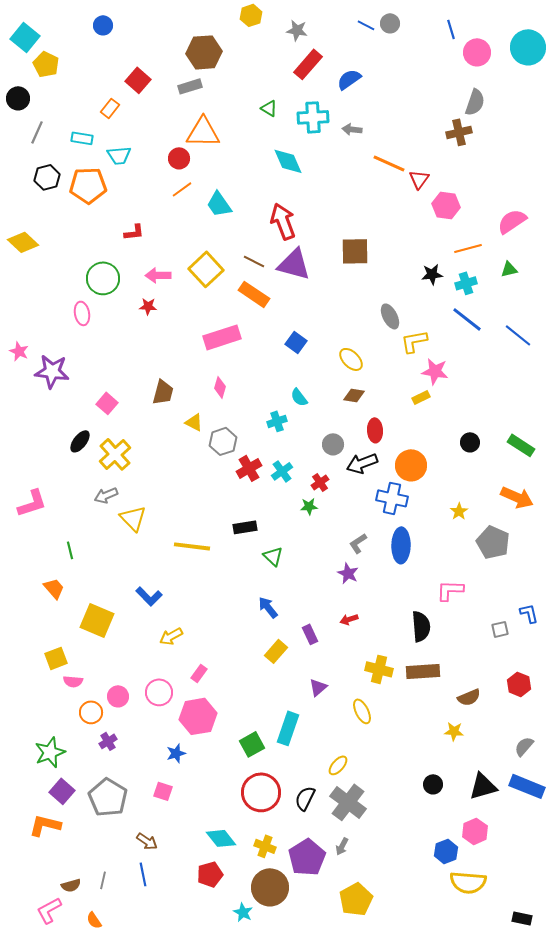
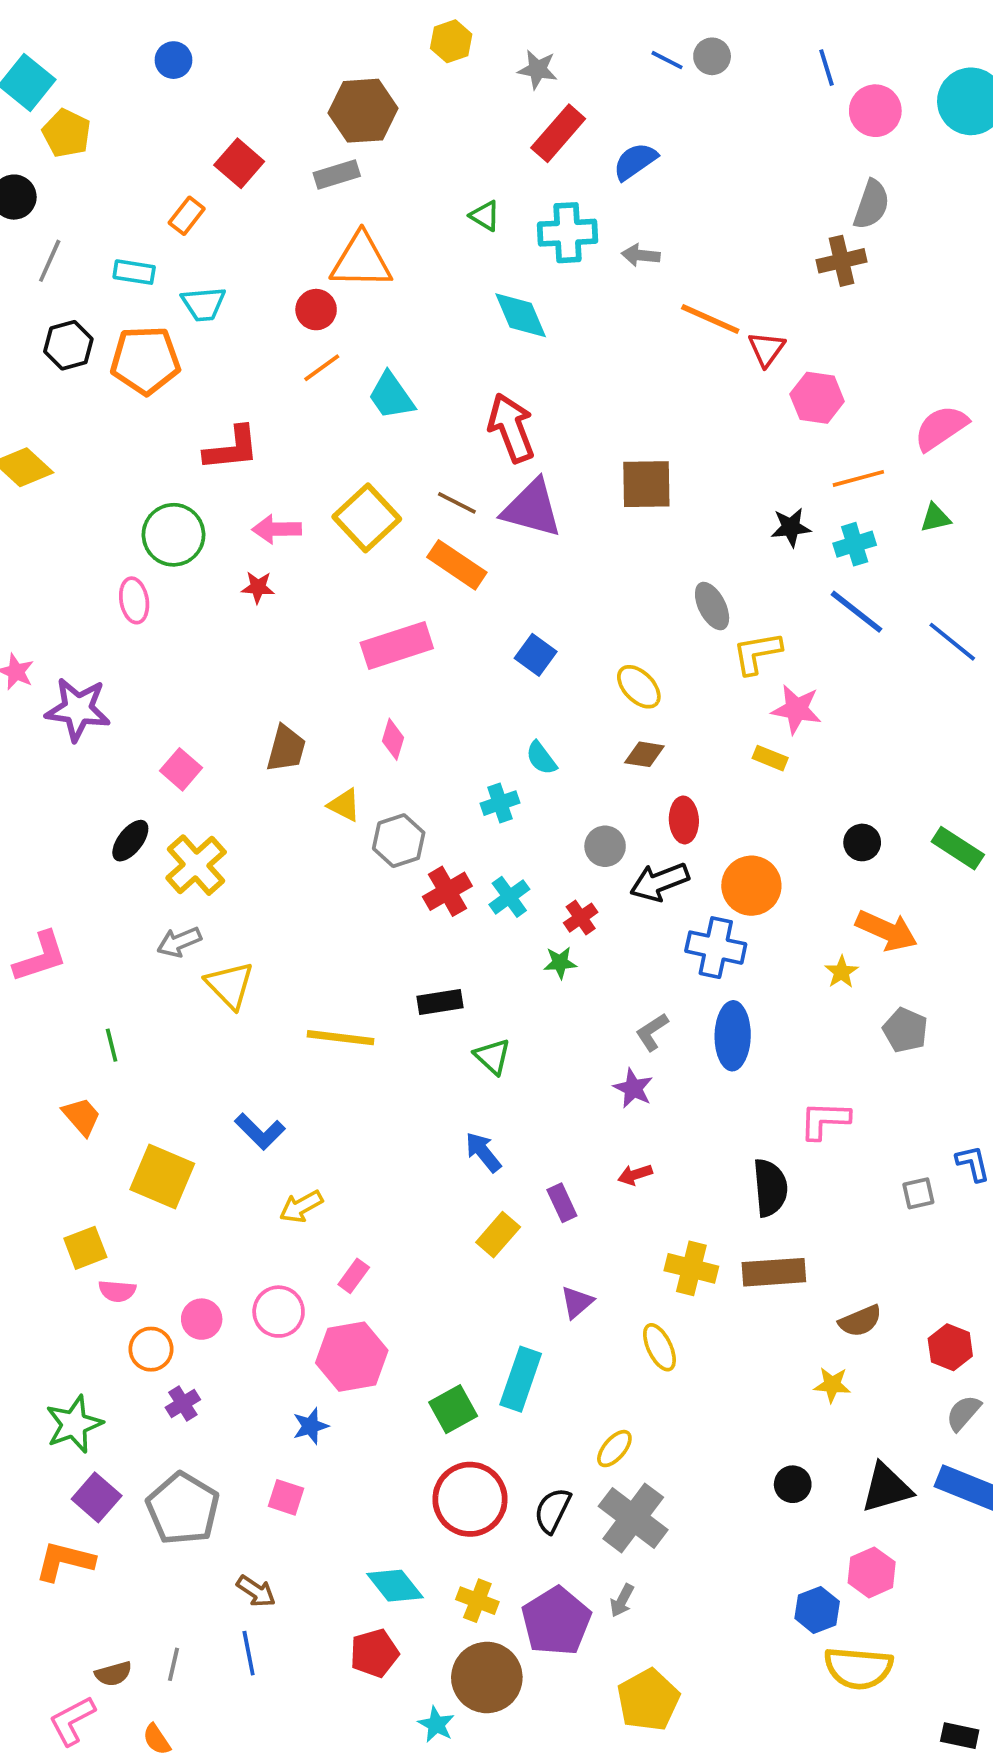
red L-shape: (134, 232) -> (232, 448), size x1.5
yellow rectangle: (421, 397) -> (770, 758), turned 48
orange arrow: (517, 497) -> (887, 931), moved
gray pentagon: (493, 542) -> (905, 1030), size x0.7
red hexagon: (519, 684) -> (950, 1347), moved

